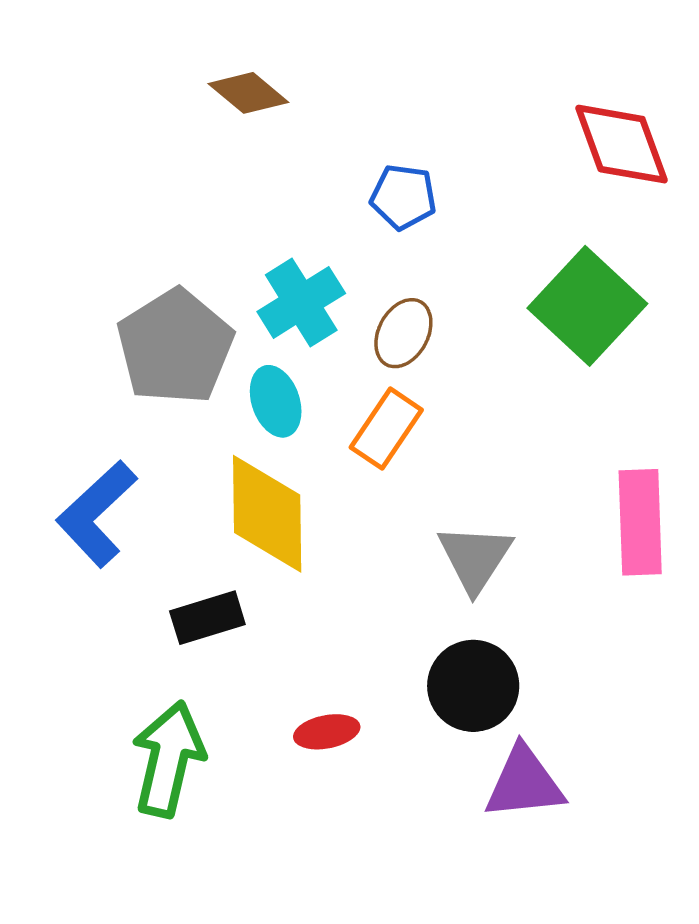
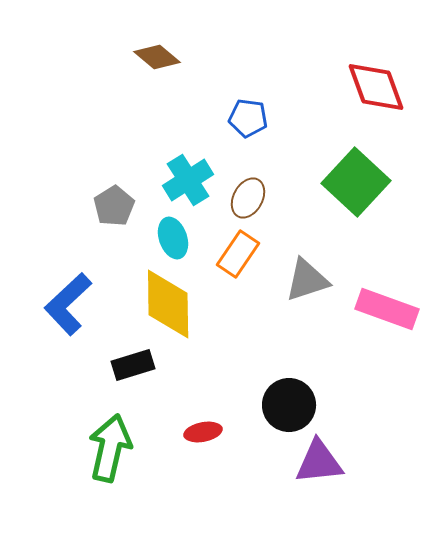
gray pentagon: (175, 347) -> (114, 206), size x0.6
pink rectangle: (640, 522) -> (387, 309), turned -68
gray triangle: (475, 558) -> (307, 280), moved, turned 39

